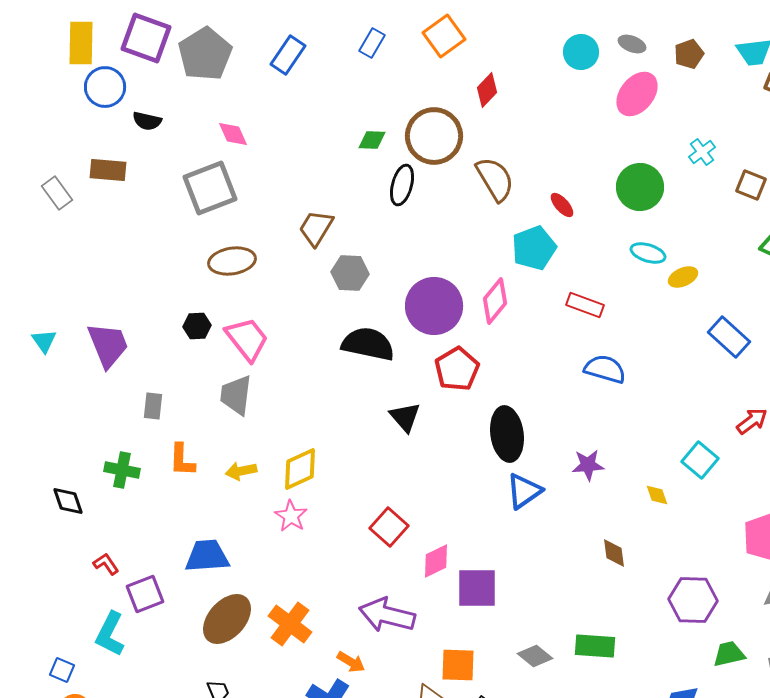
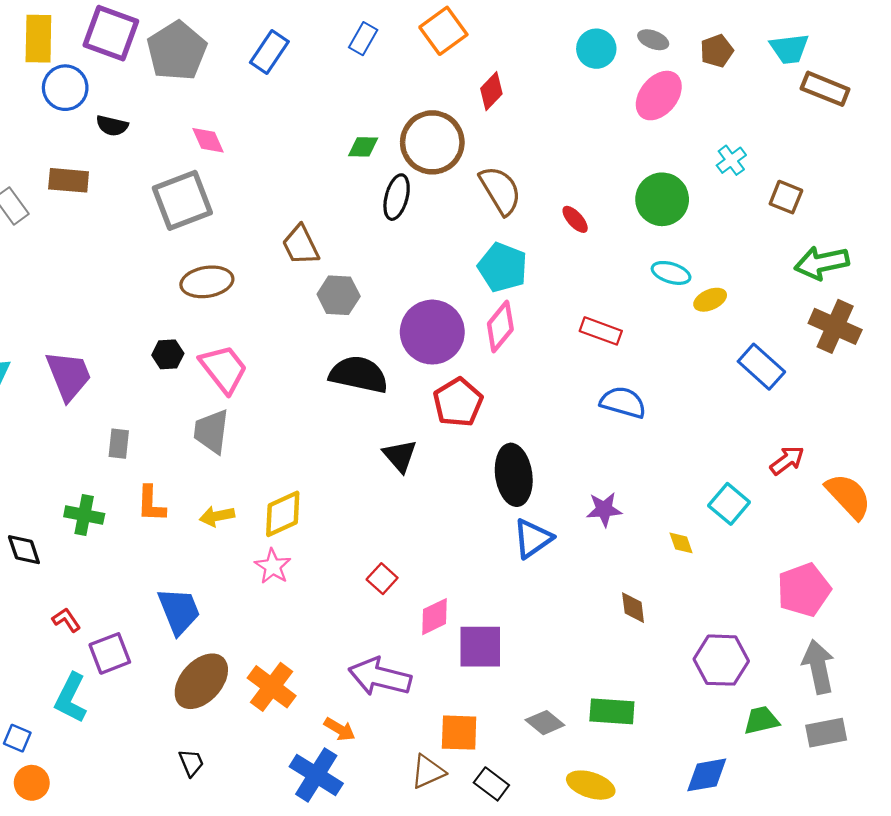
brown trapezoid: (316, 228) -> (301, 245), turned -57
cyan pentagon: (534, 248) -> (503, 267), moved, turned -30
red square: (389, 527) -> (382, 579), size x0.7
blue trapezoid: (207, 556) -> (179, 611), turned 72

